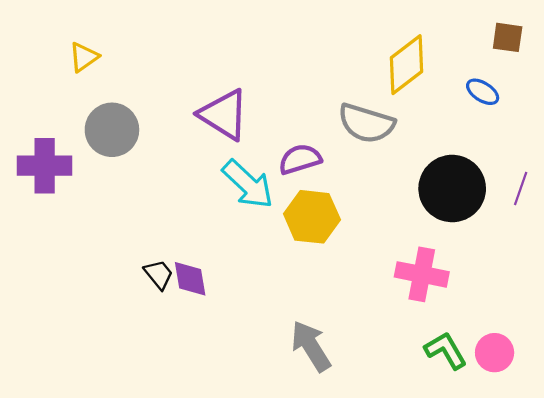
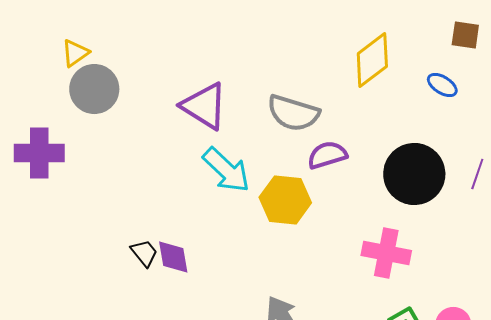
gray semicircle: (366, 123) -> (293, 113), moved
gray circle: (112, 130) -> (94, 89), moved
purple semicircle: (300, 159) -> (327, 155), moved

